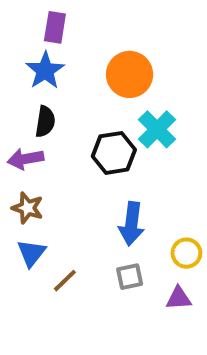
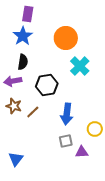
black hexagon: (114, 153) -> (47, 85), moved
blue triangle: (31, 253) -> (16, 159), moved
brown line: (65, 281) -> (33, 112), moved
purple triangle: (179, 298) -> (82, 152), moved

